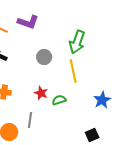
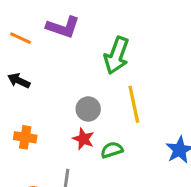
green arrow: (77, 42) -> (117, 55), moved
gray circle: (44, 57) -> (88, 109), moved

